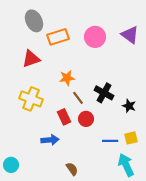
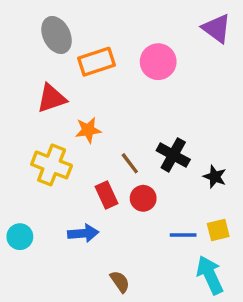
purple triangle: (130, 35) -> (216, 28), moved
orange star: (67, 78) -> (88, 130), moved
cyan circle: (11, 165) -> (20, 237), moved

